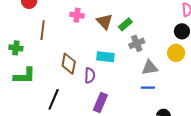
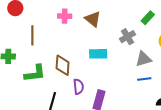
green rectangle: (125, 24) -> (148, 18), moved
purple semicircle: (90, 75) -> (78, 87), moved
green L-shape: (24, 76) -> (35, 73), moved

